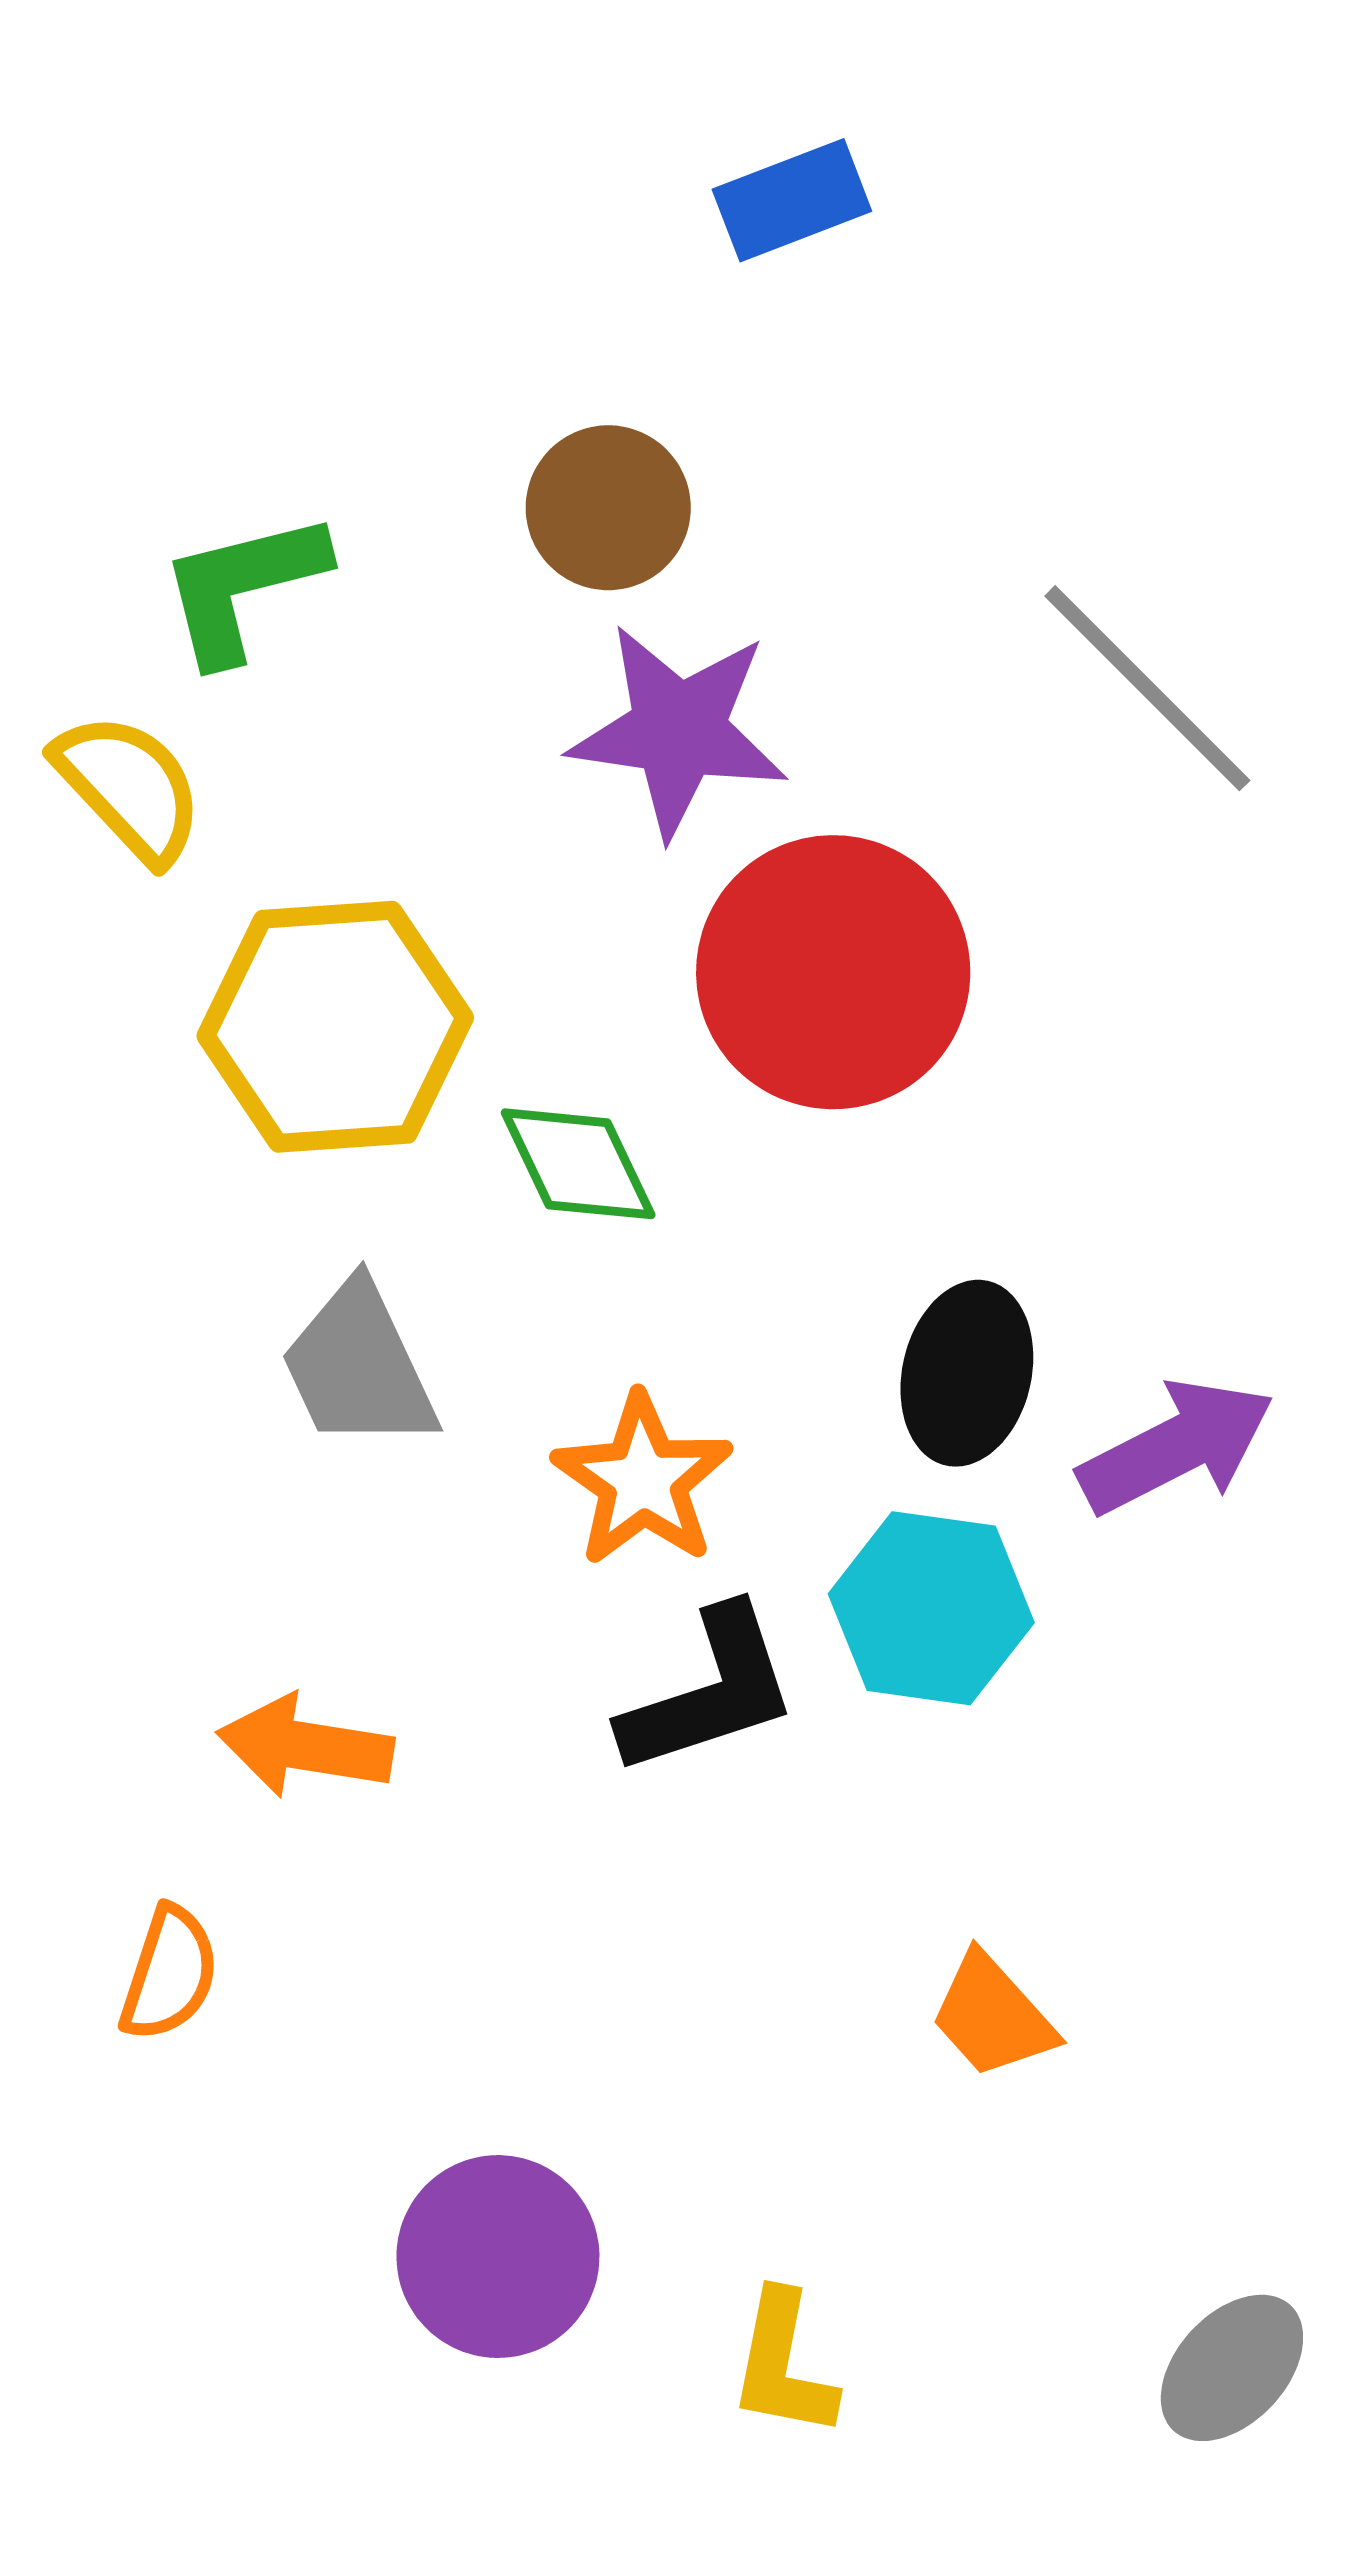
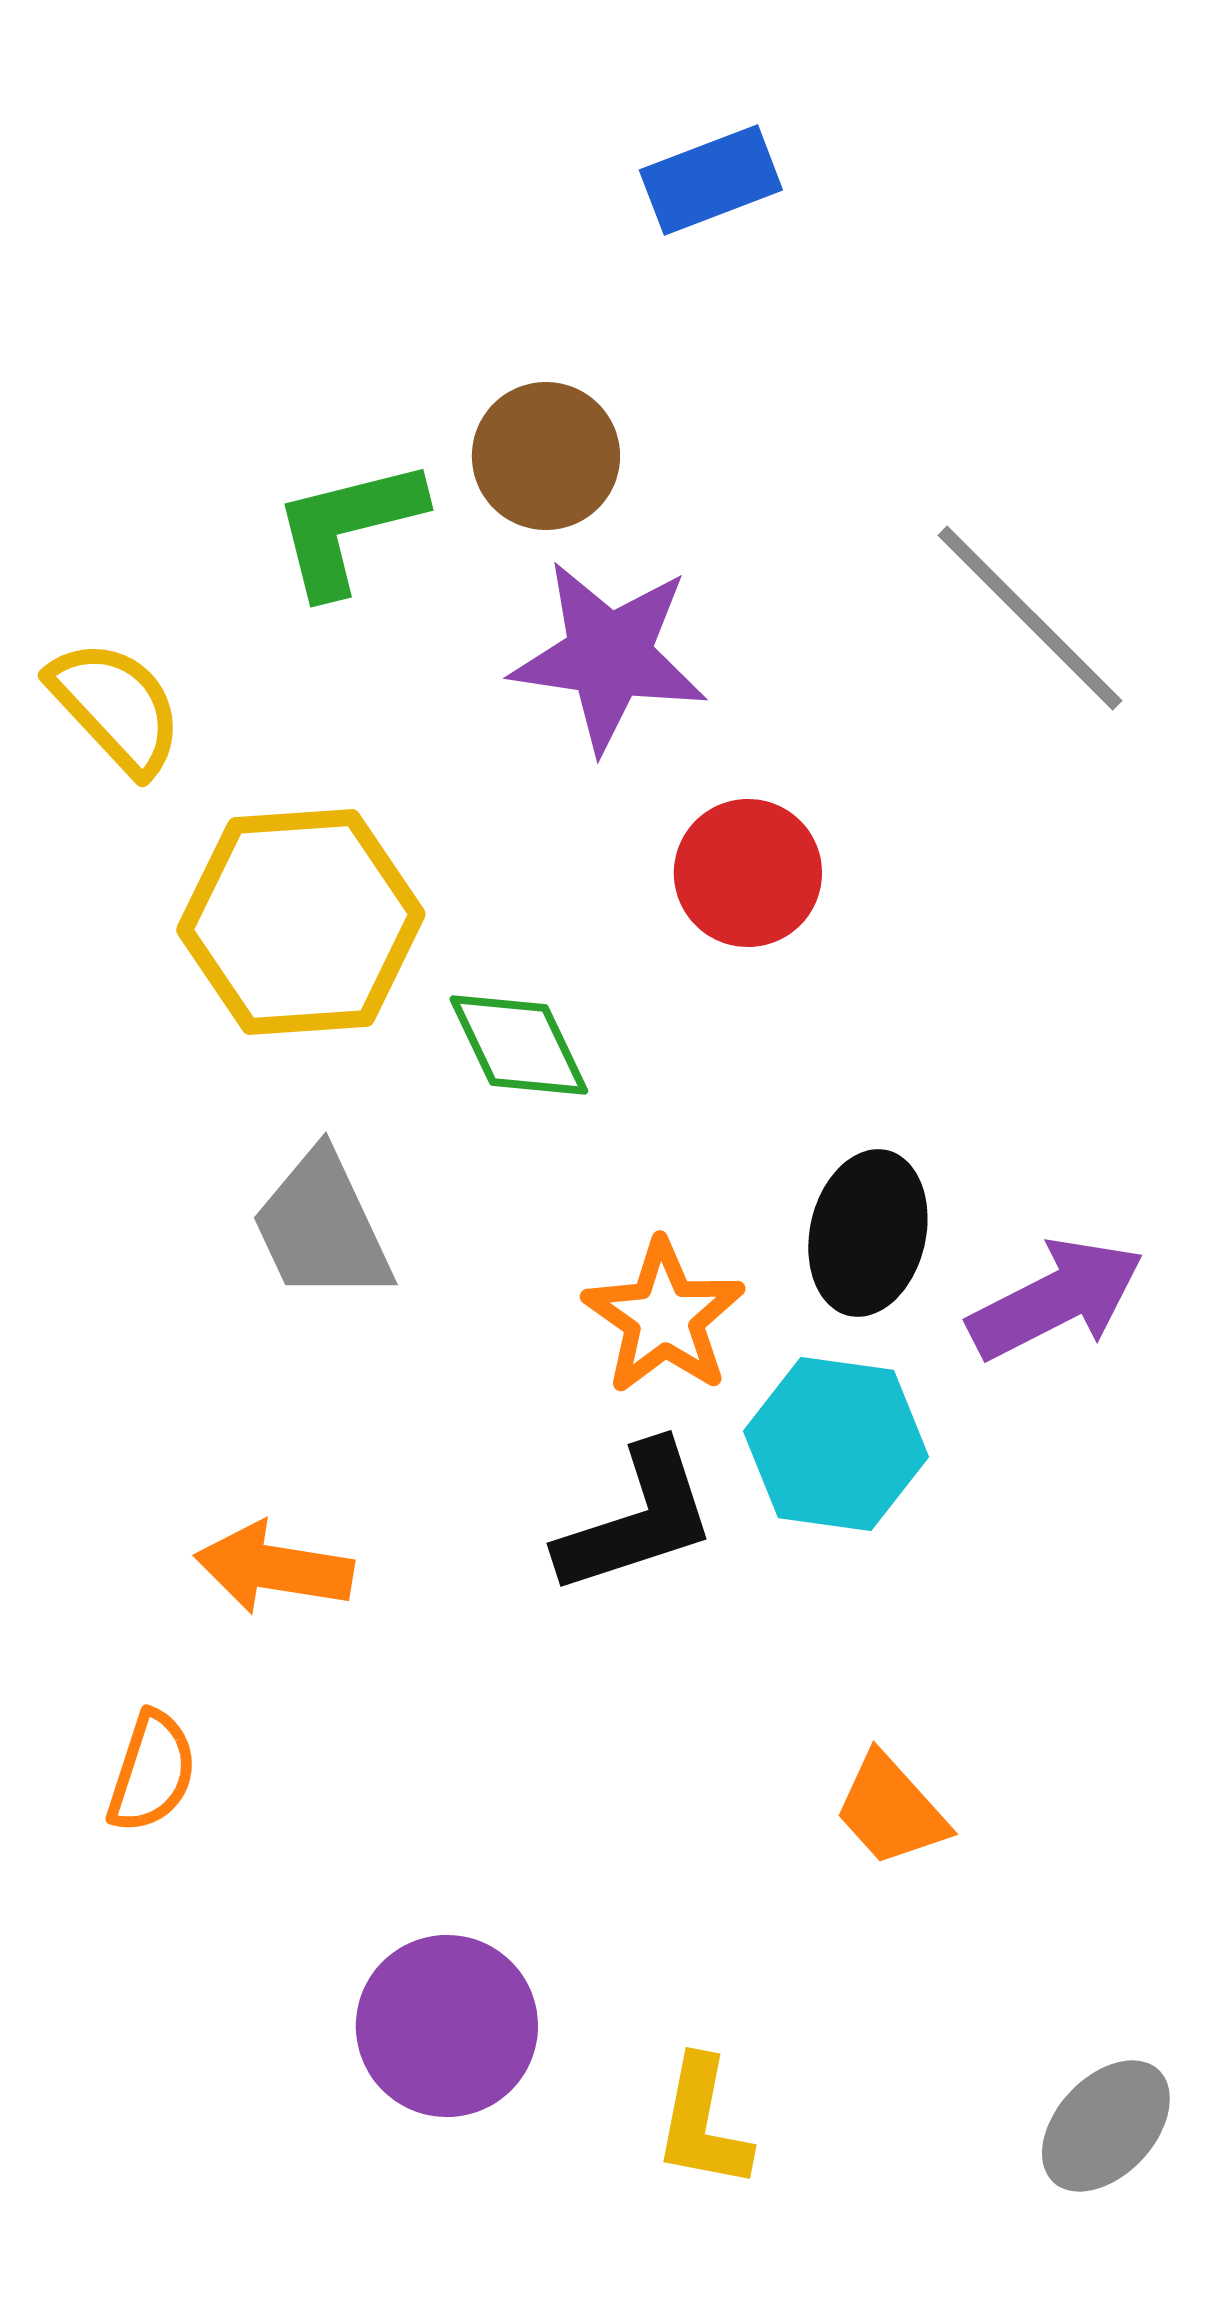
green L-shape: (243, 587) -> (348, 527), moved
red circle: (833, 972) -> (748, 873), size x0.6
orange star: (643, 1480) -> (664, 1317), moved

